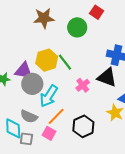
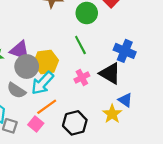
yellow hexagon: (47, 60) -> (46, 62), moved
green line: (65, 62) -> (80, 45), moved
gray semicircle: (29, 116) -> (16, 90), moved

